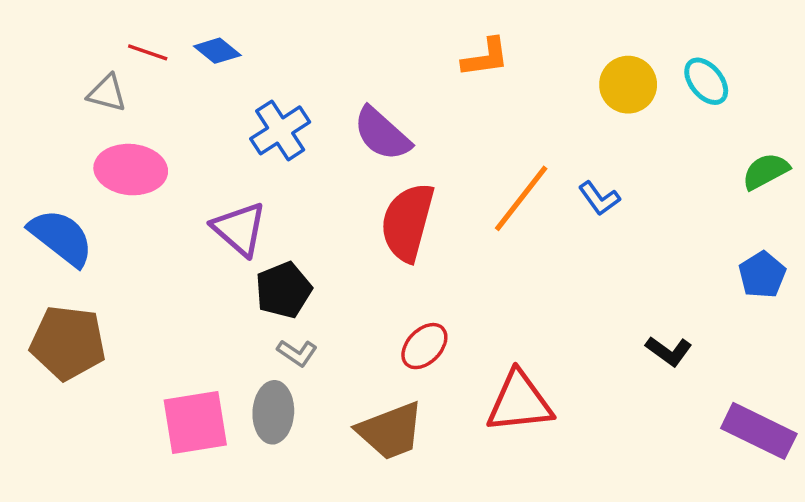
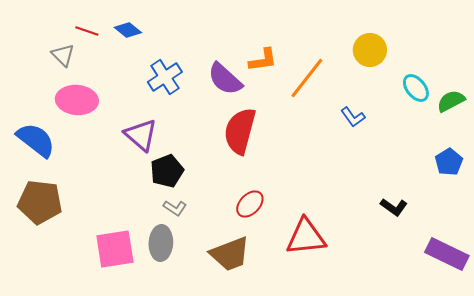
orange L-shape: (486, 57) -> (263, 60), moved
cyan ellipse: (706, 81) -> (416, 88), moved
gray triangle: (107, 93) -> (63, 55), turned 30
orange line: (521, 198) -> (307, 78), moved

